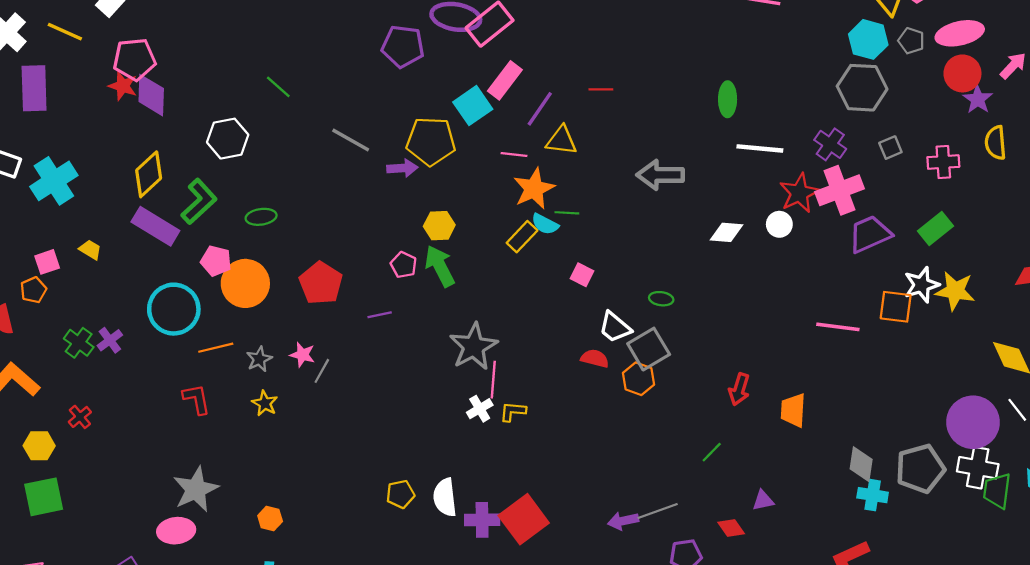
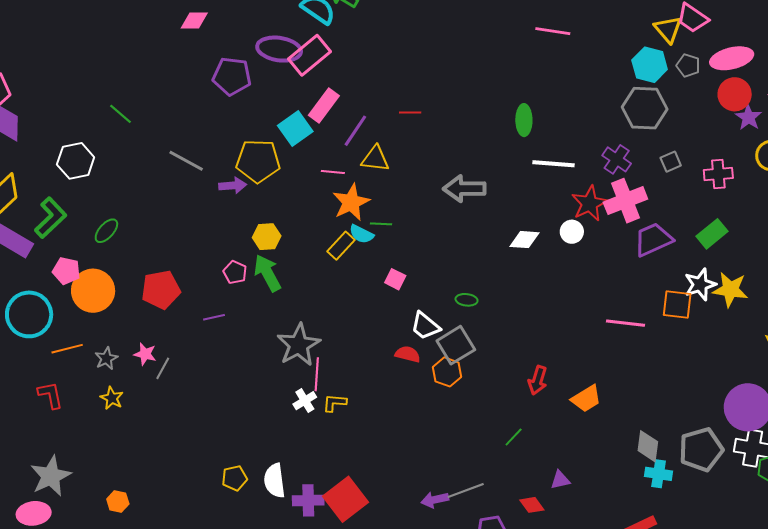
green ellipse: (261, 217) -> (106, 231), turned -40
red pentagon: (321, 283) -> (161, 290), turned 30
orange trapezoid: (793, 410) -> (586, 399), turned -124

